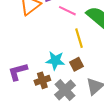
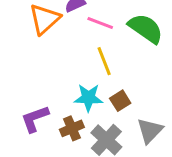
yellow line: (79, 38) -> (104, 61), moved

